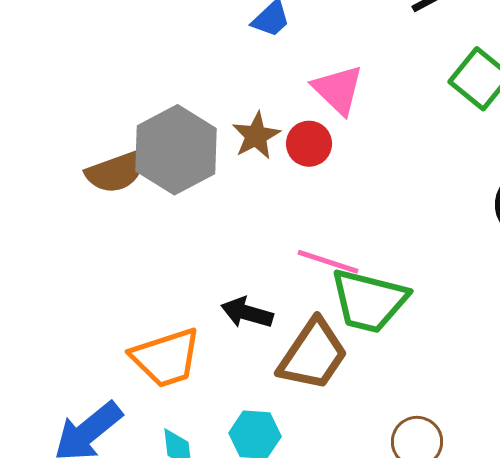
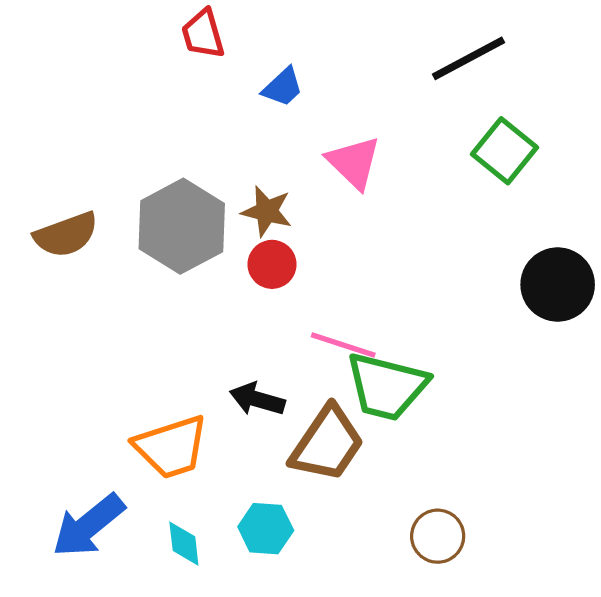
brown star: (256, 136) -> (267, 211), turned -30
red circle: (309, 144) -> (272, 264), moved
brown semicircle: (116, 172) -> (66, 235), moved

